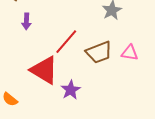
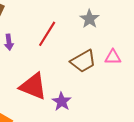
red line: (66, 42) -> (47, 34), moved

